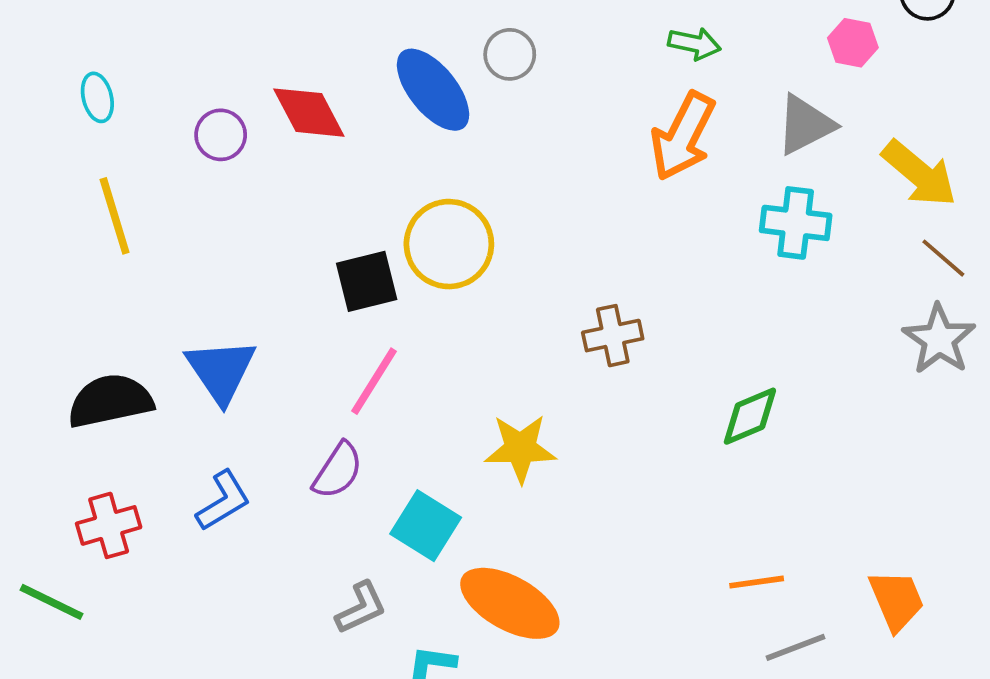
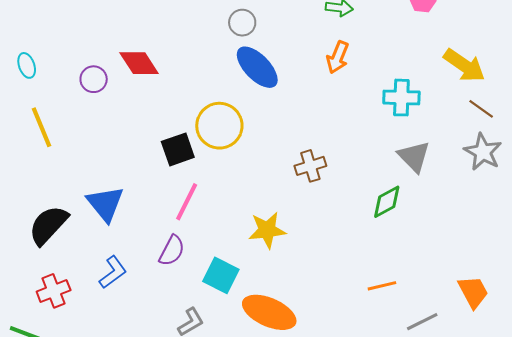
blue ellipse: (433, 90) -> (257, 67), moved
gray triangle: (805, 125) -> (414, 157), moved, turned -42
orange arrow: (683, 136) -> (338, 57), size x0.7
black semicircle: (110, 401) -> (48, 225), turned -30
orange line: (757, 582) -> (382, 286), moved

